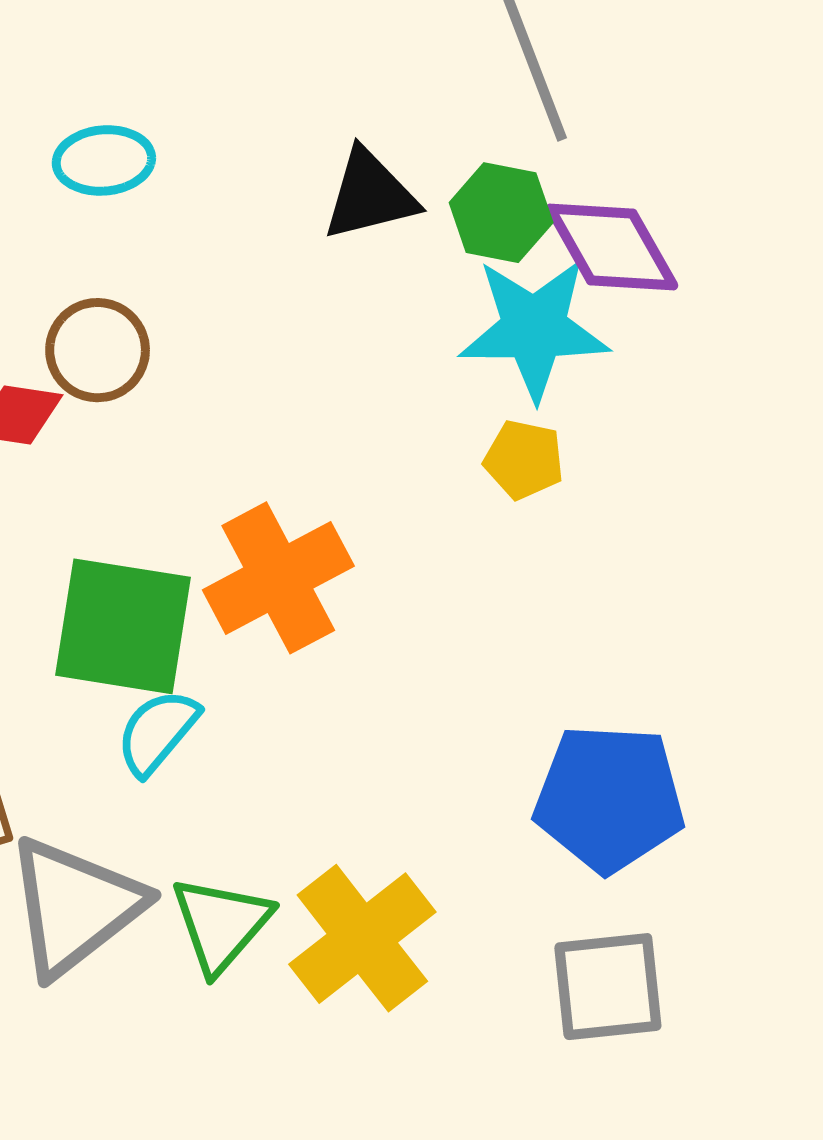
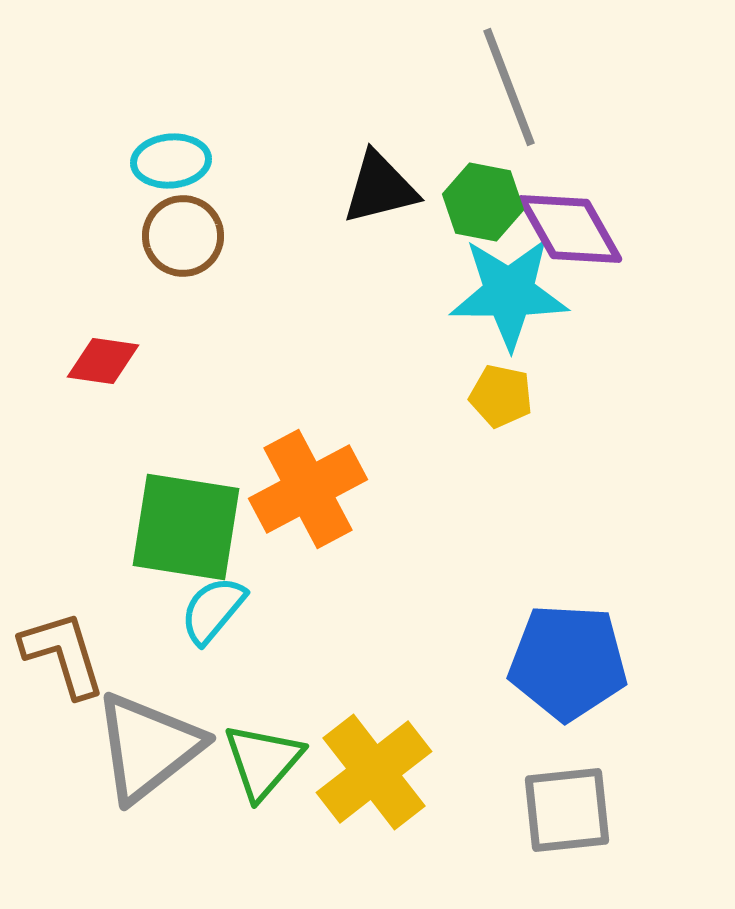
brown circle: (98, 350) -> (183, 236), moved

